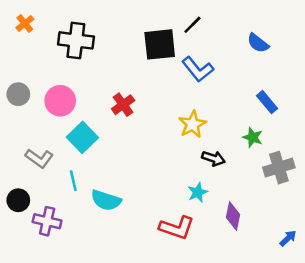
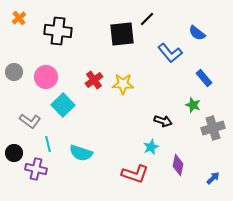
blue L-shape: (198, 69) -> (170, 53), moved
yellow star: (192, 124) -> (123, 84), moved, turned 30
cyan line: (73, 181) -> (48, 144), moved
blue arrow: (288, 238) -> (213, 178), moved

